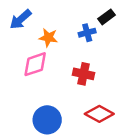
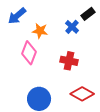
blue cross: (87, 33) -> (72, 27), turned -32
pink diamond: (35, 64) -> (29, 53), turned -50

